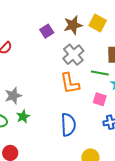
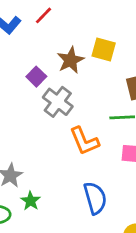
gray cross: (73, 55) -> (58, 102), moved

